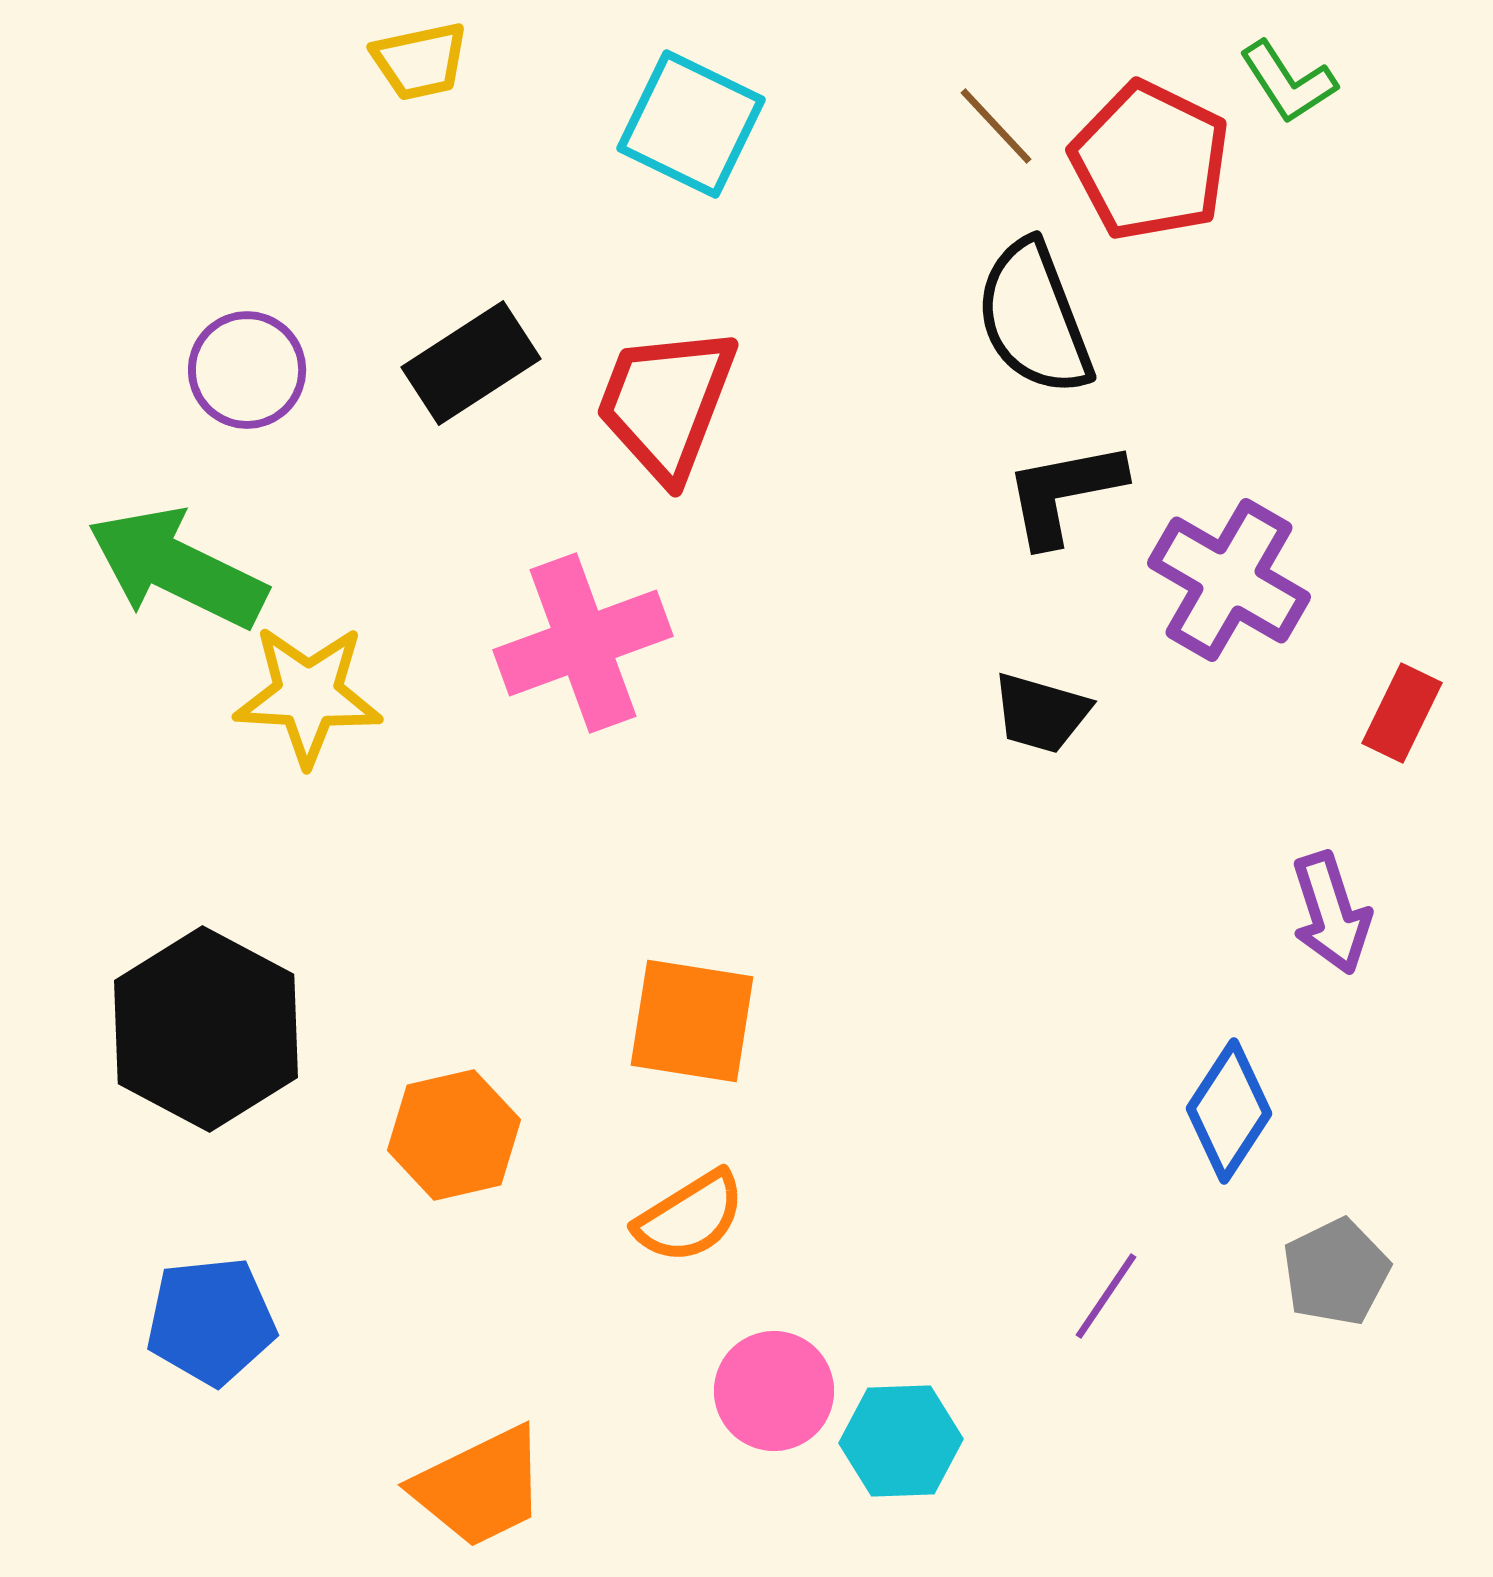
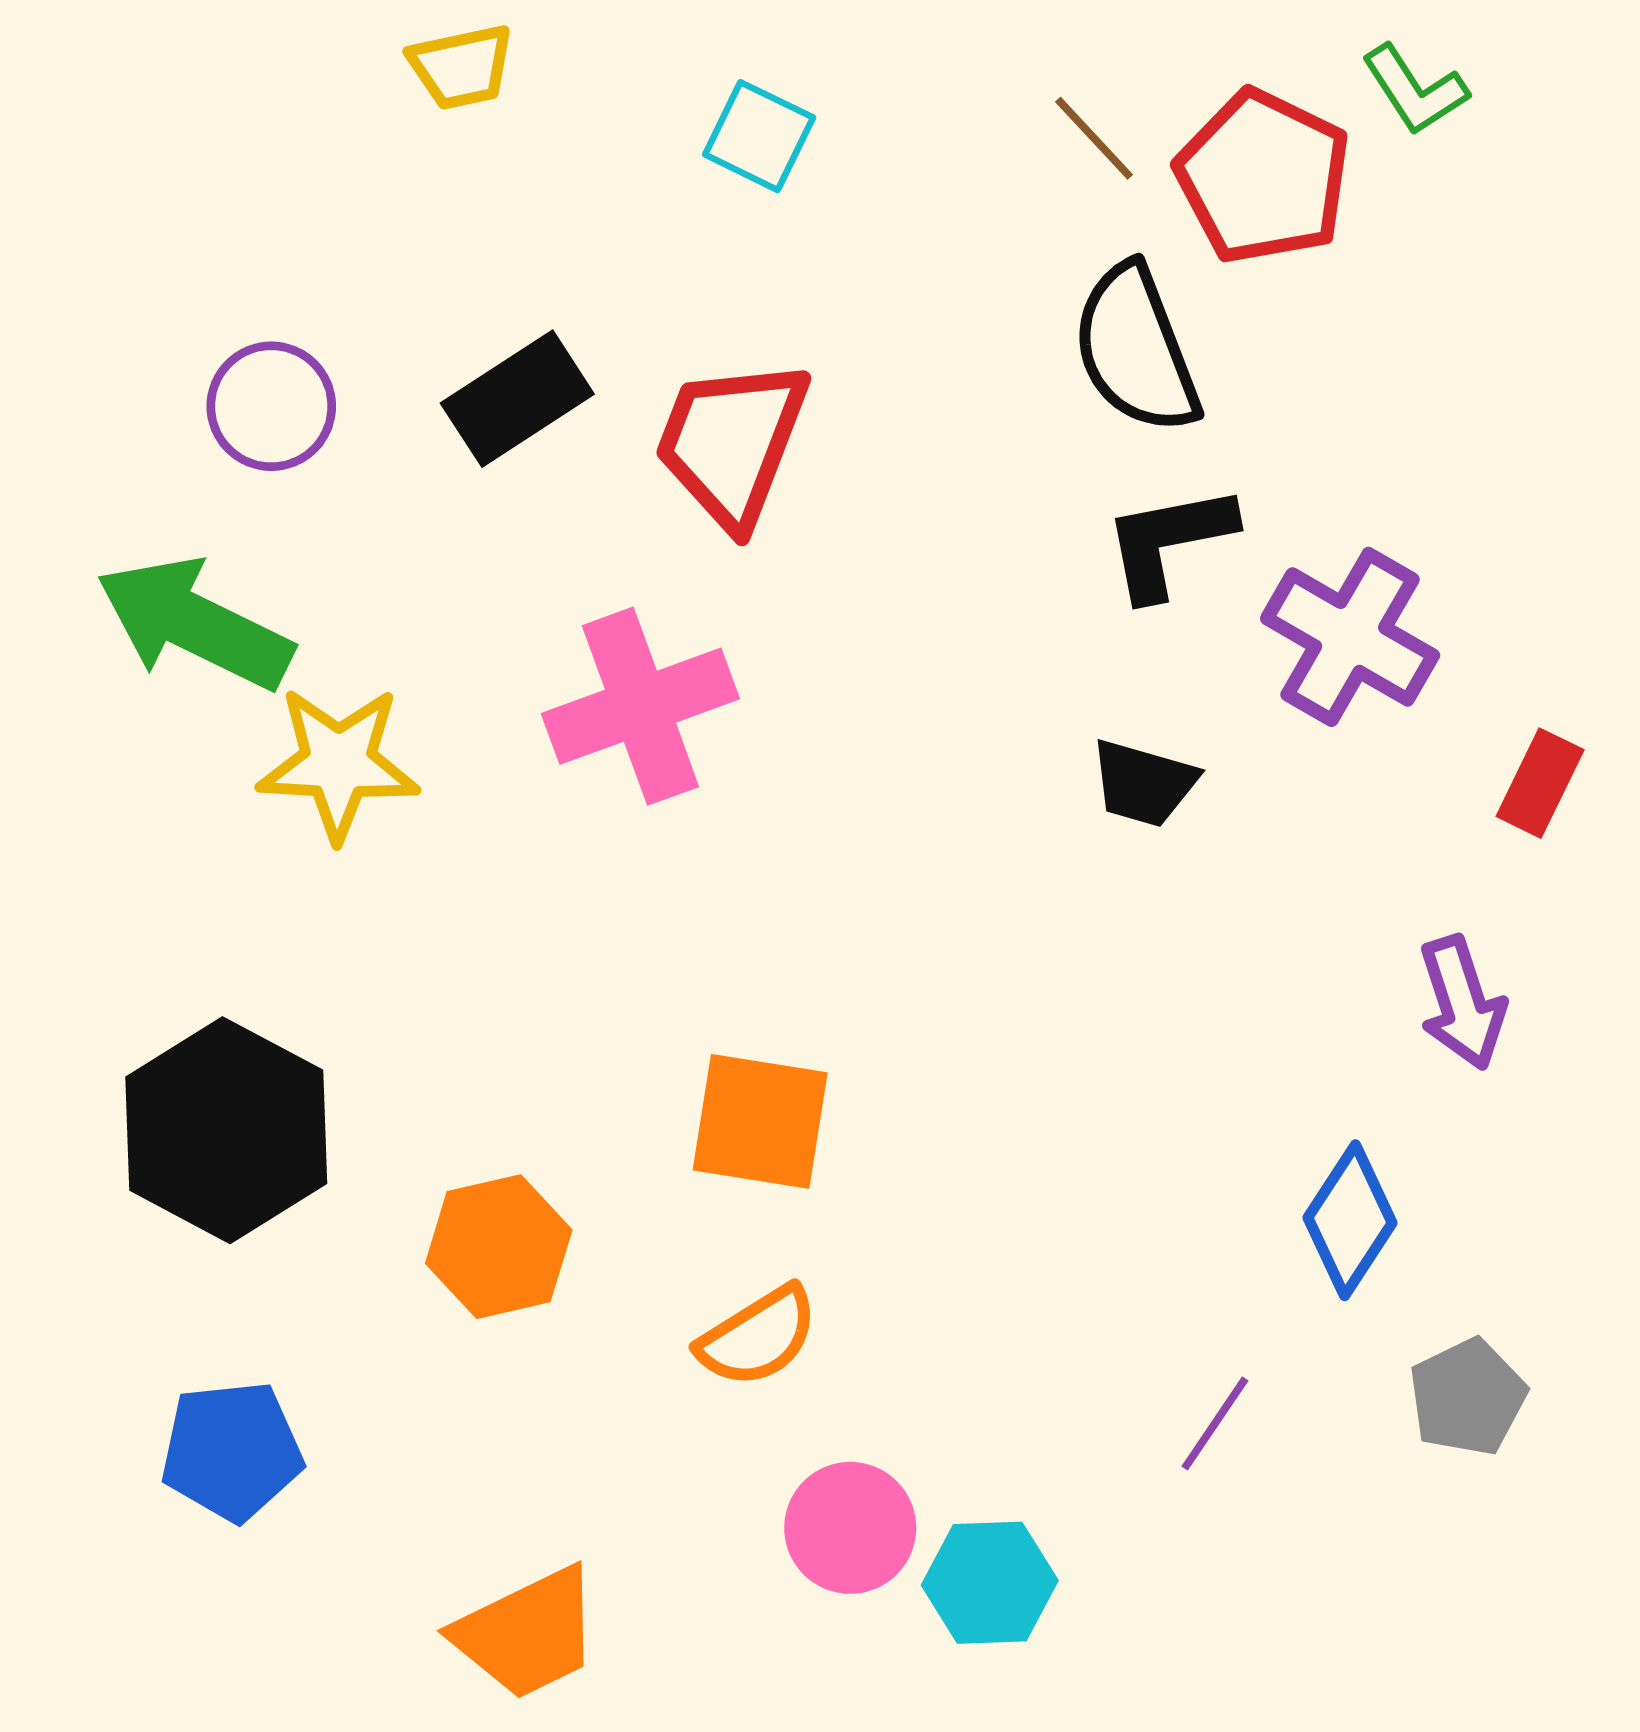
cyan square: (691, 124) -> (759, 136), size x0.7

